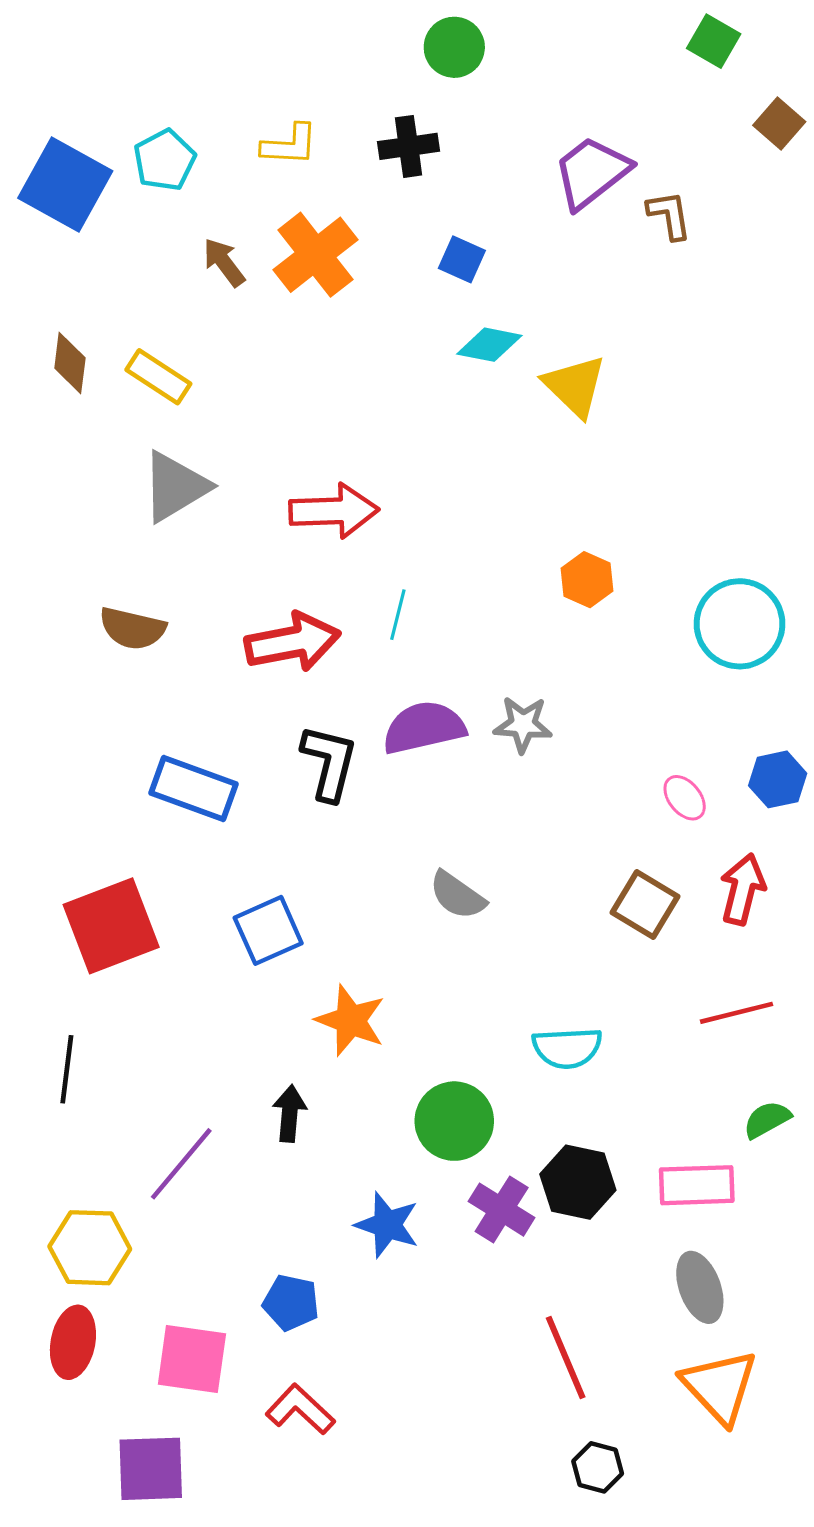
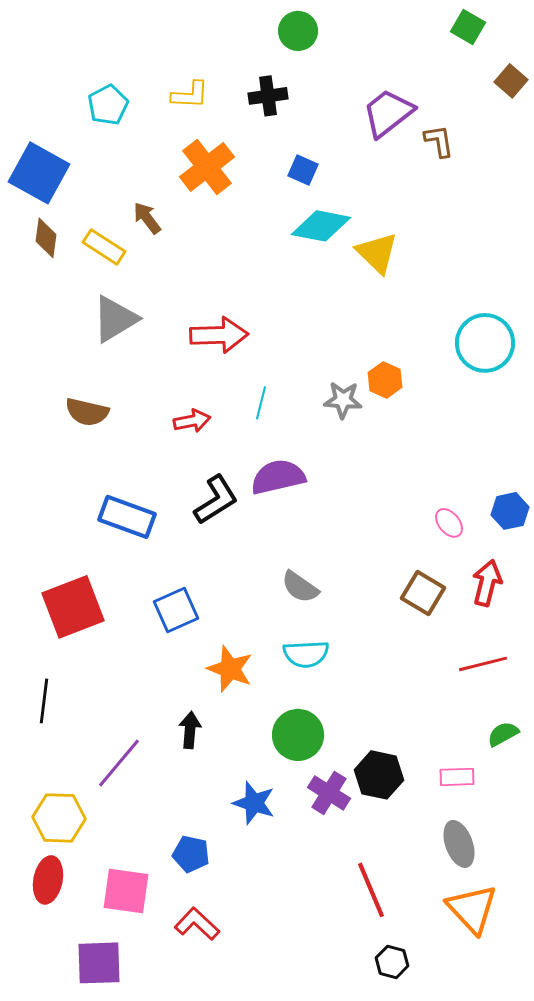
blue square: (65, 185) -> (39, 173), moved
brown arrow: (224, 262) -> (147, 218), moved
cyan diamond: (489, 345) -> (321, 226), size x1.4
cyan circle: (740, 624) -> (485, 343), moved
red arrow: (293, 642) -> (192, 421), size x0.6
gray star: (523, 725) -> (343, 400), moved
black L-shape: (329, 763) -> (216, 500), turned 44
cyan semicircle: (567, 1048) -> (306, 654), moved
pink rectangle: (697, 1185) -> (457, 777), size x0.7

